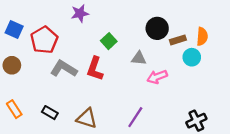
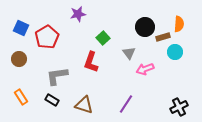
orange semicircle: (202, 36) -> (179, 24), moved
gray triangle: (139, 58) -> (129, 53), turned 48
gray L-shape: (64, 69) -> (57, 76), moved, turned -40

